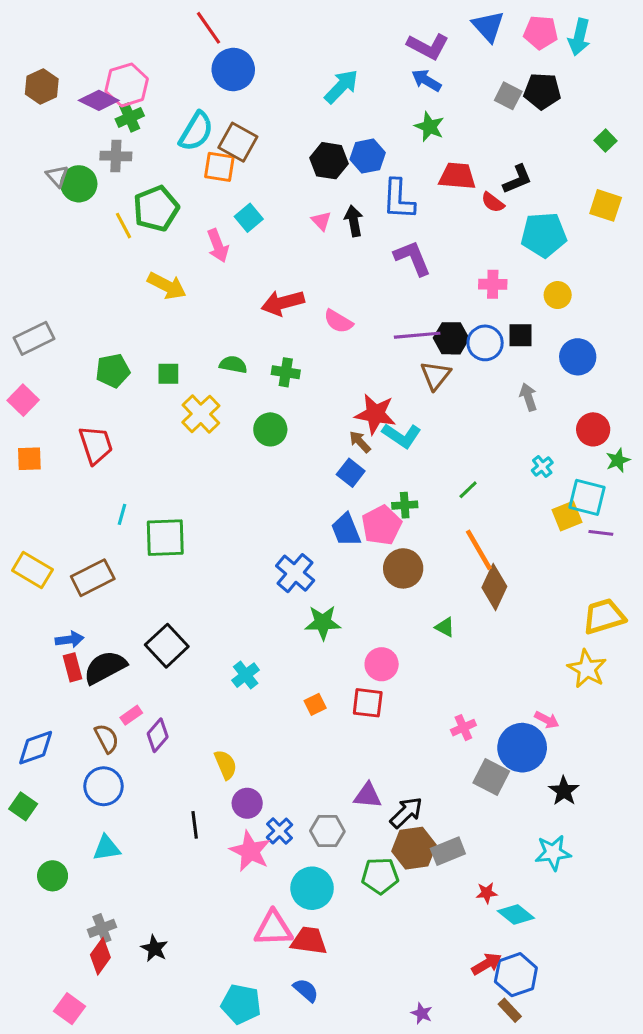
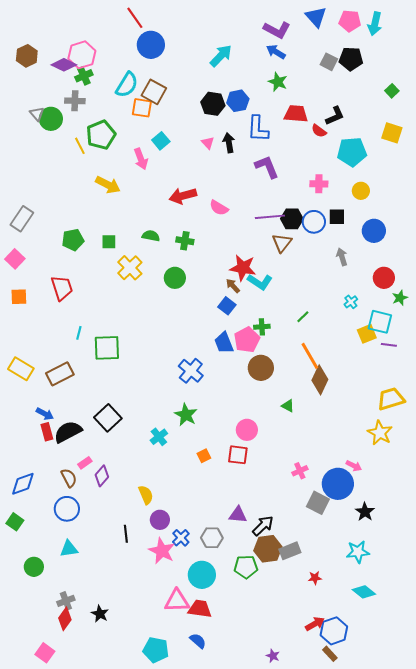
gray rectangle: (34, 338) -> (22, 219), turned -30
green star: (323, 623) -> (186, 415), moved, turned 30
blue arrow: (70, 640) -> (45, 414), turned 36
cyan diamond: (516, 914) -> (364, 592), moved

